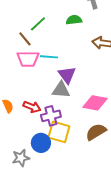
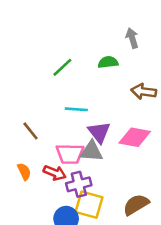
brown line: (25, 39) -> (31, 131), moved
pink trapezoid: (28, 59) -> (70, 154), moved
pink diamond: (95, 103) -> (135, 137), moved

